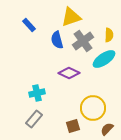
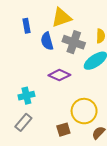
blue rectangle: (29, 25) -> (26, 26), moved, turned 32
gray cross: (83, 41) -> (74, 42), turned -35

